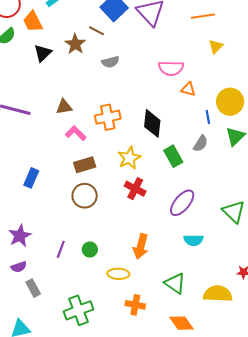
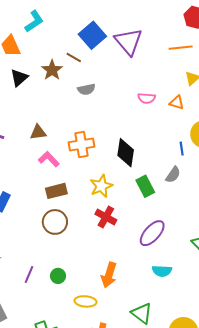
pink semicircle: (171, 68) -> (147, 98), size x0.7
orange triangle: (188, 89) -> (177, 103), moved

